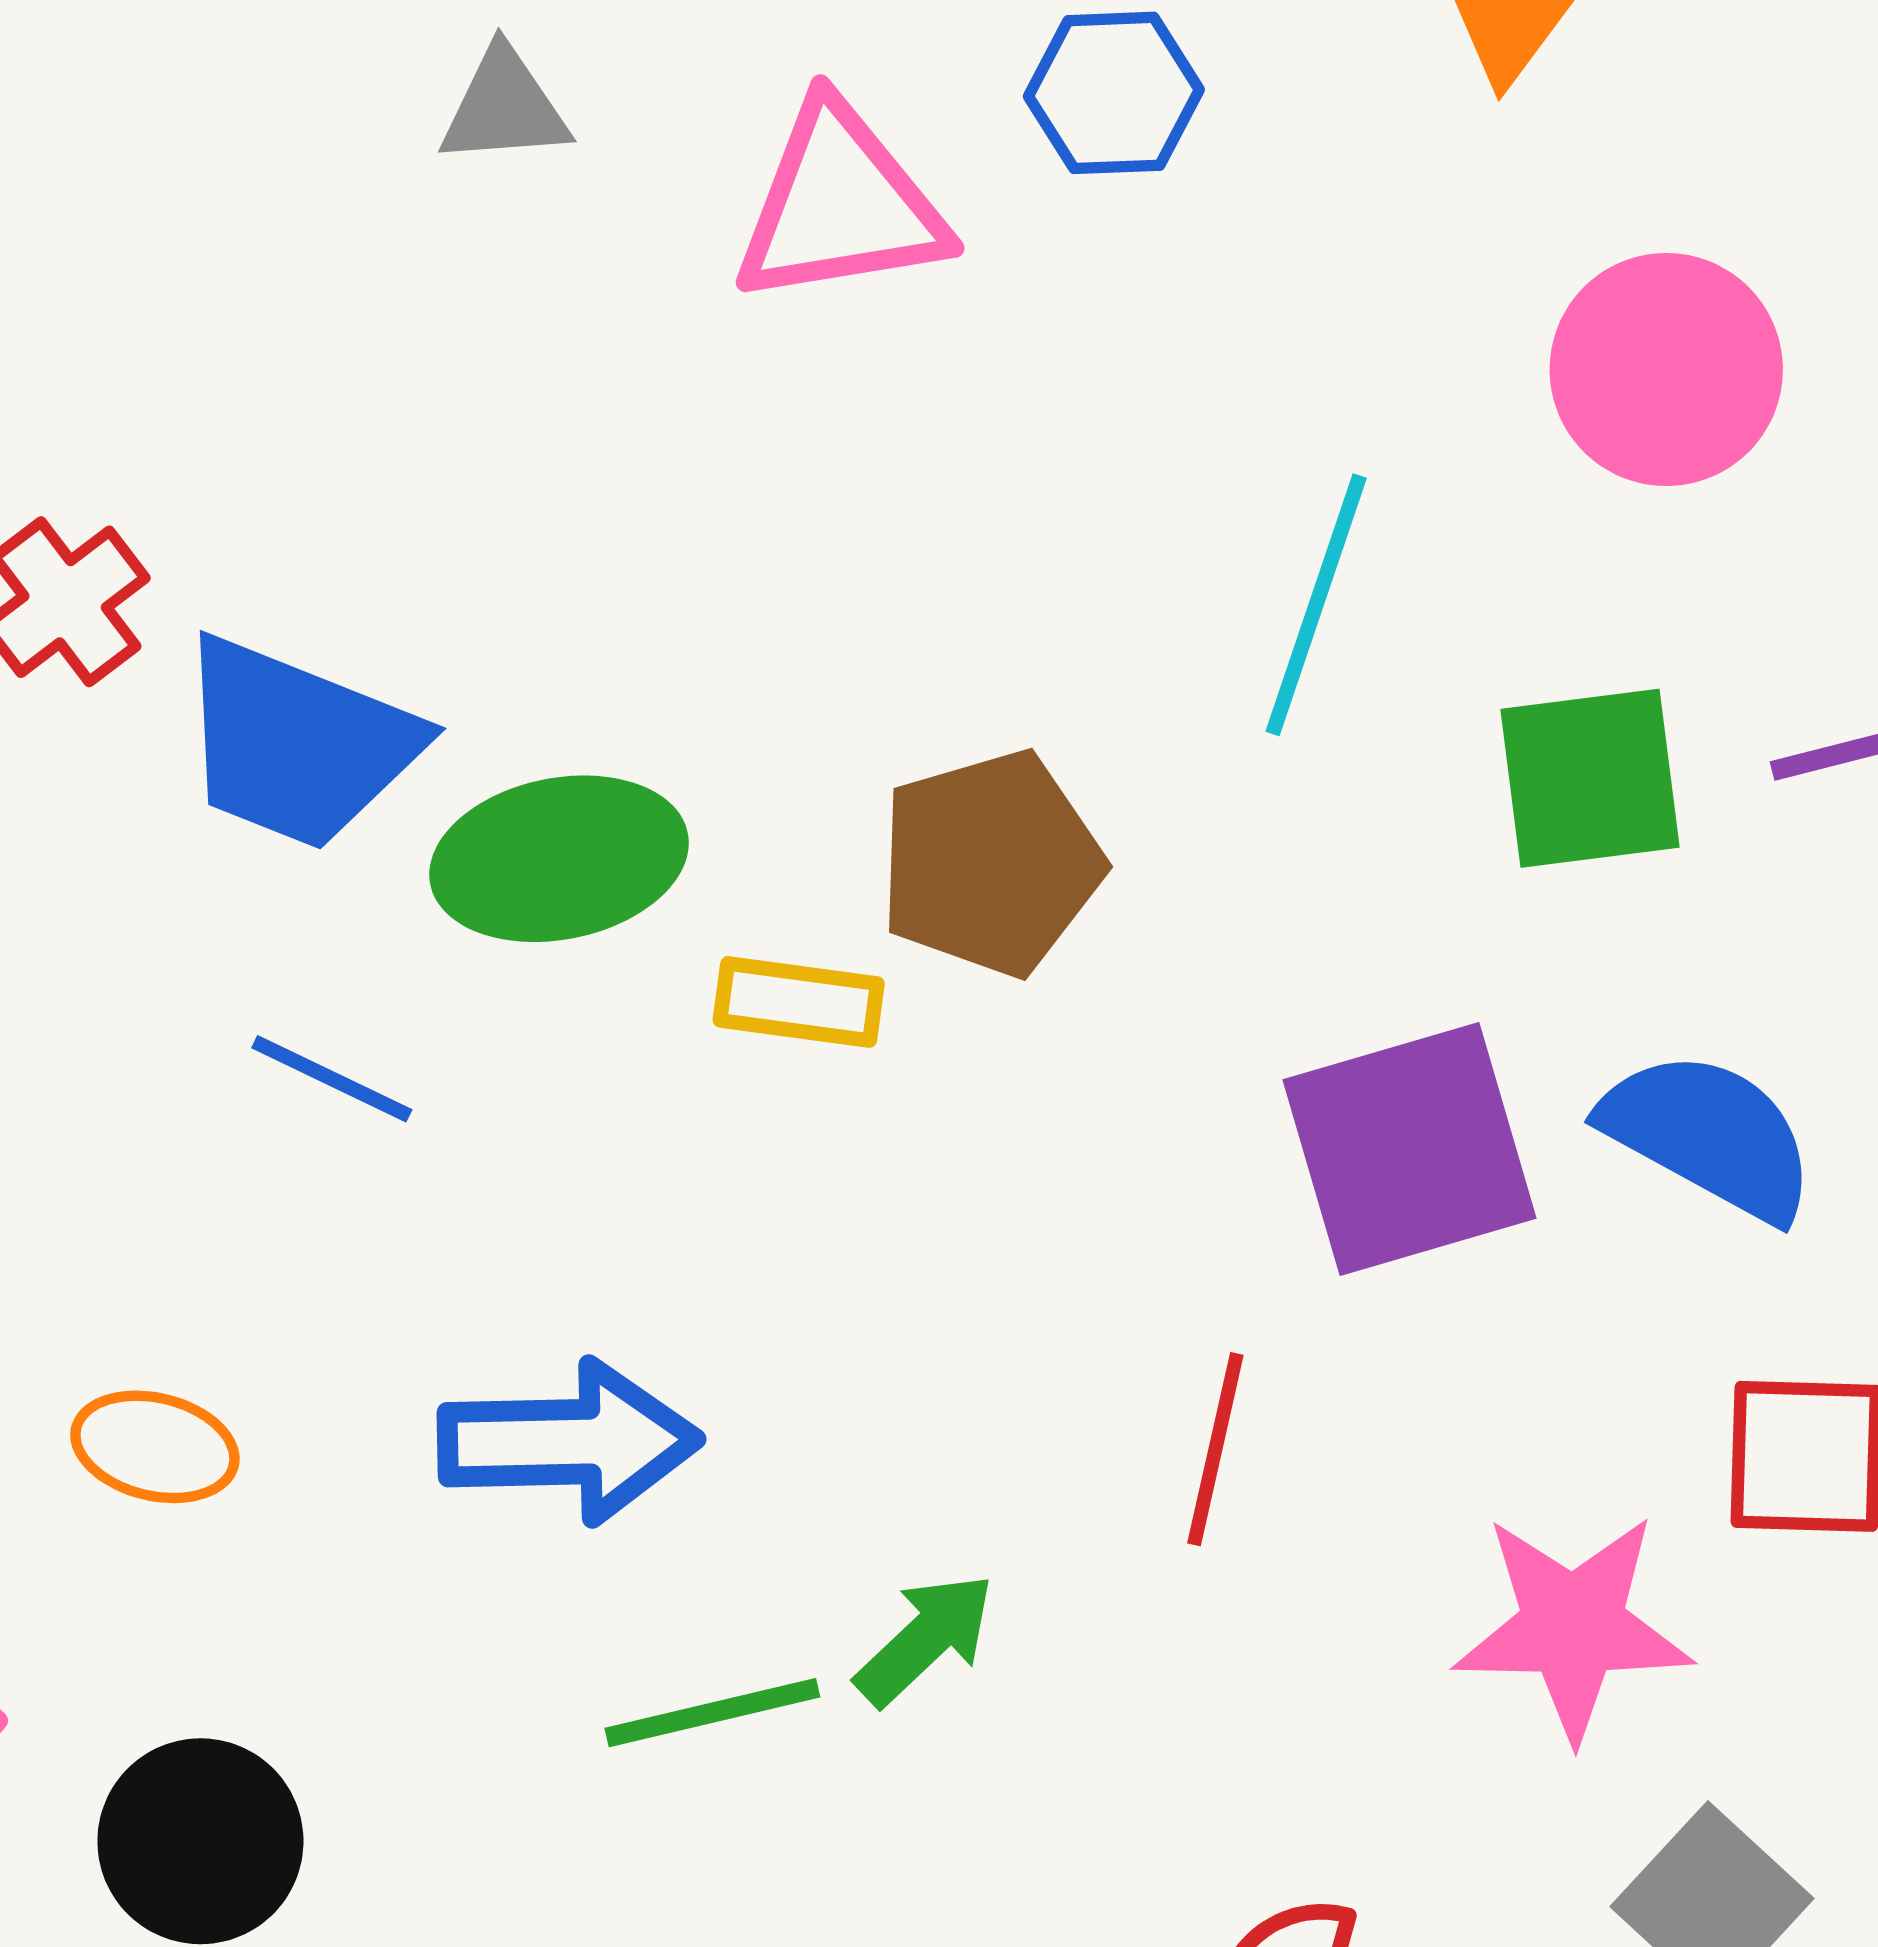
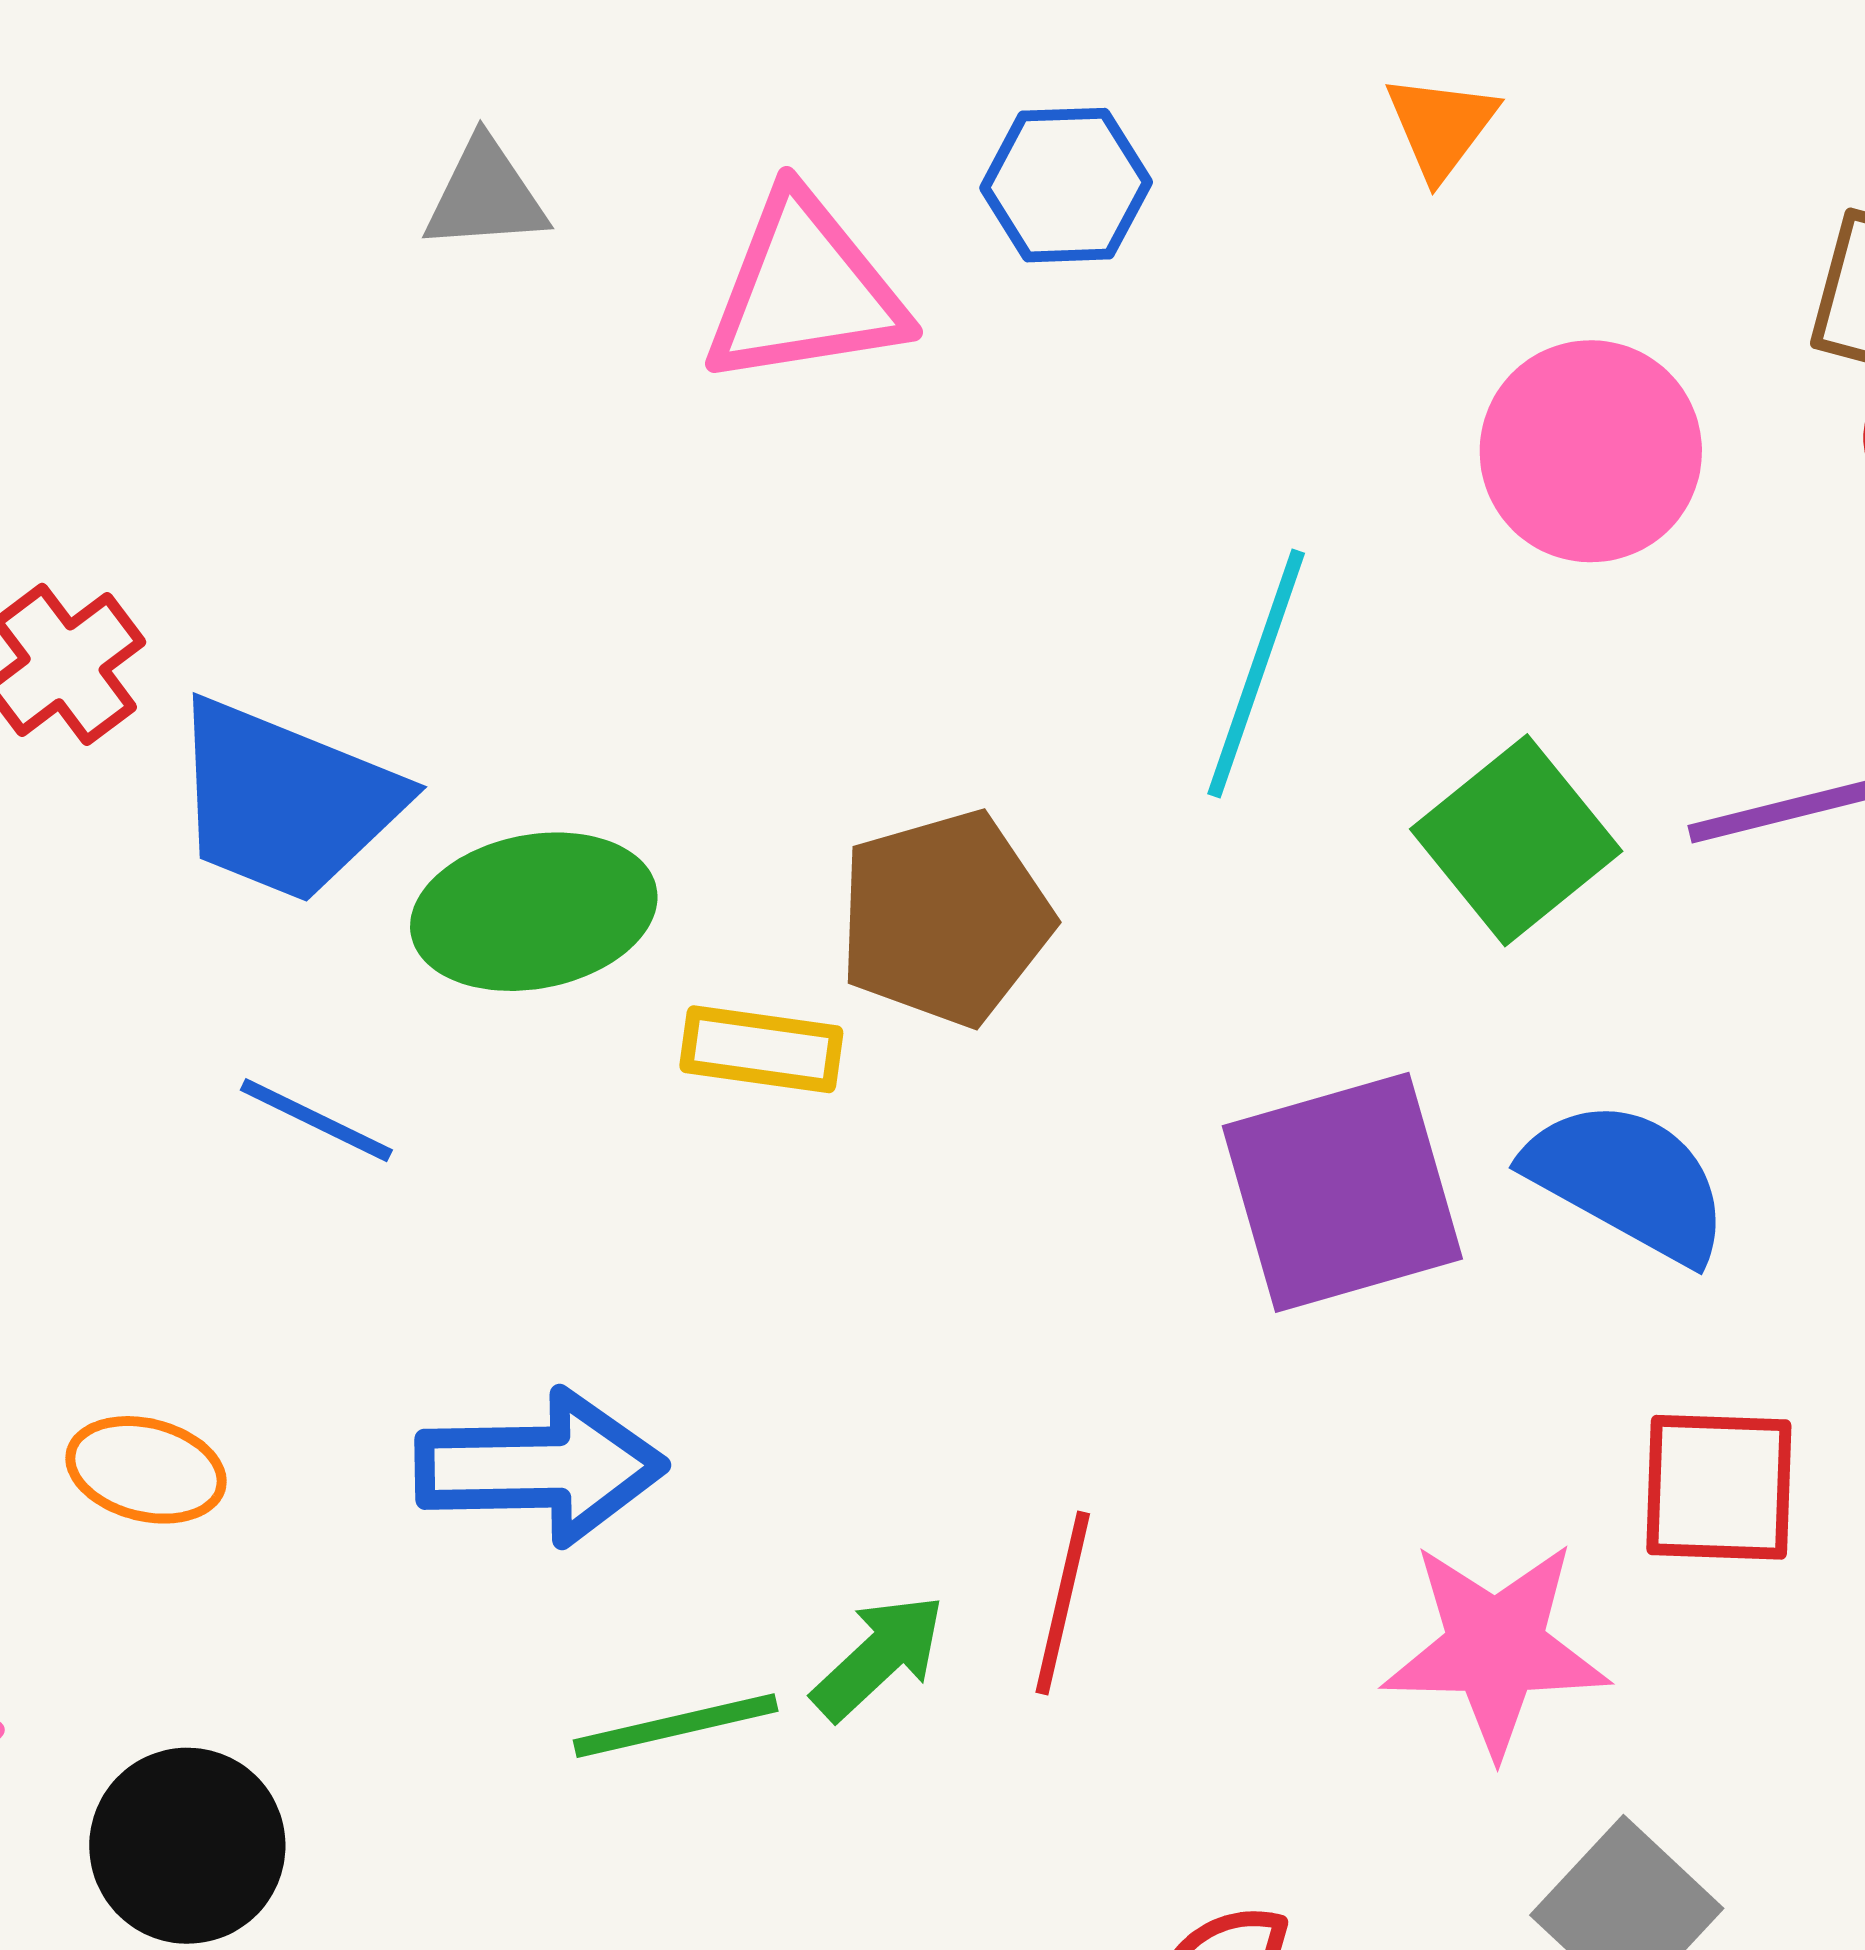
green square: (1590, 778) -> (1516, 840), turned -32
red line: (1215, 1449) -> (1063, 1603), moved

